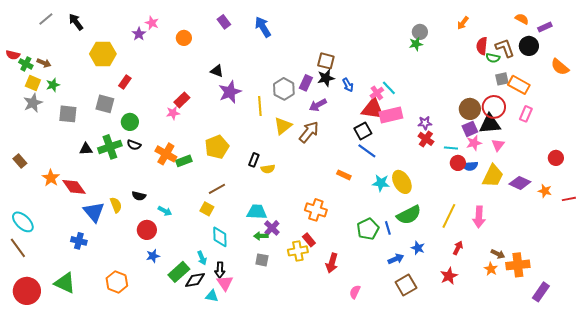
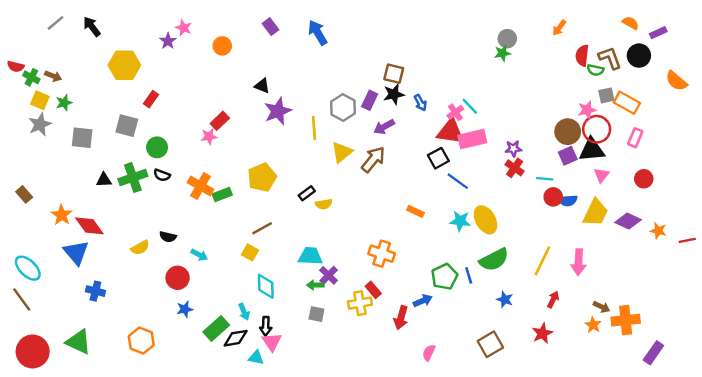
pink star: (474, 143) -> (587, 110), moved
blue line: (367, 151) -> (458, 181), moved
red circle: (556, 158) -> (644, 179), moved
black rectangle: (254, 160) -> (307, 193), turned 32
yellow semicircle: (116, 205) -> (140, 248), turned 84
blue triangle: (94, 212) -> (76, 252), moved
blue arrow: (396, 259) -> (423, 301), moved

